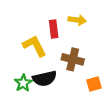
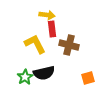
yellow arrow: (77, 20) -> (47, 15), moved
brown cross: (73, 59) -> (69, 45), moved

